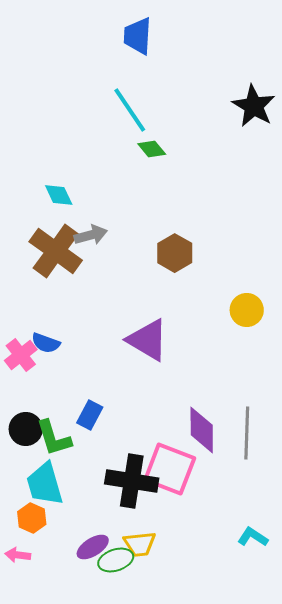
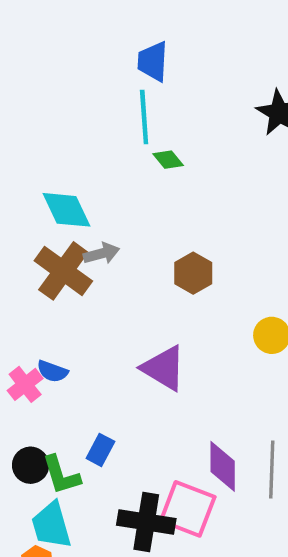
blue trapezoid: (138, 36) -> (153, 61), moved
cyan line: (130, 110) -> (144, 117), turned 30
cyan diamond: (59, 195) -> (67, 210), size x1.6

